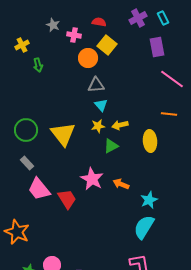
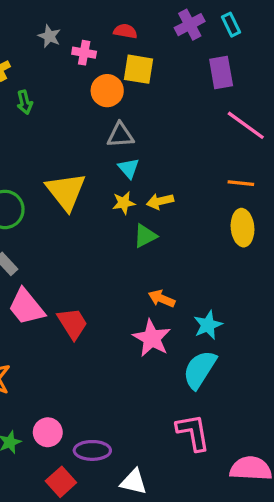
yellow square: (107, 45) -> (139, 69), turned -30
yellow triangle: (63, 134) -> (66, 191), moved
yellow ellipse: (150, 141) -> (243, 228), moved
pink star: (92, 179) -> (152, 338), moved

